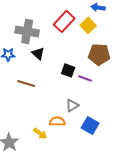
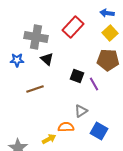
yellow square: (88, 25) -> (110, 33), moved
purple line: (85, 78) -> (94, 84), turned 40
brown line: (26, 83) -> (35, 89), turned -36
yellow arrow: (40, 133) -> (49, 139), turned -64

